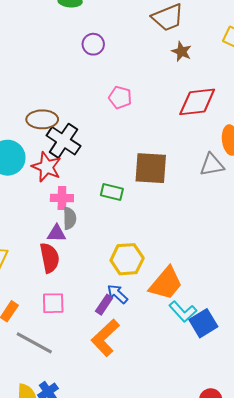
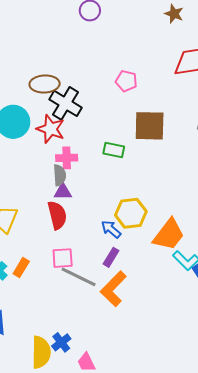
pink pentagon: (120, 97) -> (126, 81), moved
gray semicircle: (69, 218) -> (60, 175), moved
blue arrow: (117, 294) -> (111, 229), moved
gray line: (34, 343) -> (79, 277), moved

